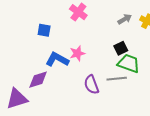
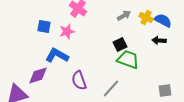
pink star: (77, 53) -> (67, 31), moved
gray line: (117, 79) -> (111, 88), moved, turned -42
purple semicircle: (91, 85) -> (79, 80), moved

